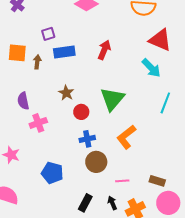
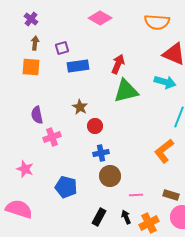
brown arrow: (37, 62) -> (35, 43), moved
cyan arrow: (151, 68) -> (165, 82), turned -30
green triangle: (112, 99) -> (126, 91), moved, turned 36
orange L-shape: (126, 137) -> (164, 151), moved

